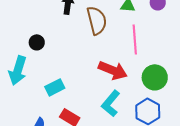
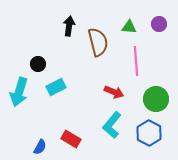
red arrow: (113, 70) -> (114, 92), size x0.7
cyan rectangle: (55, 87) -> (56, 87), moved

